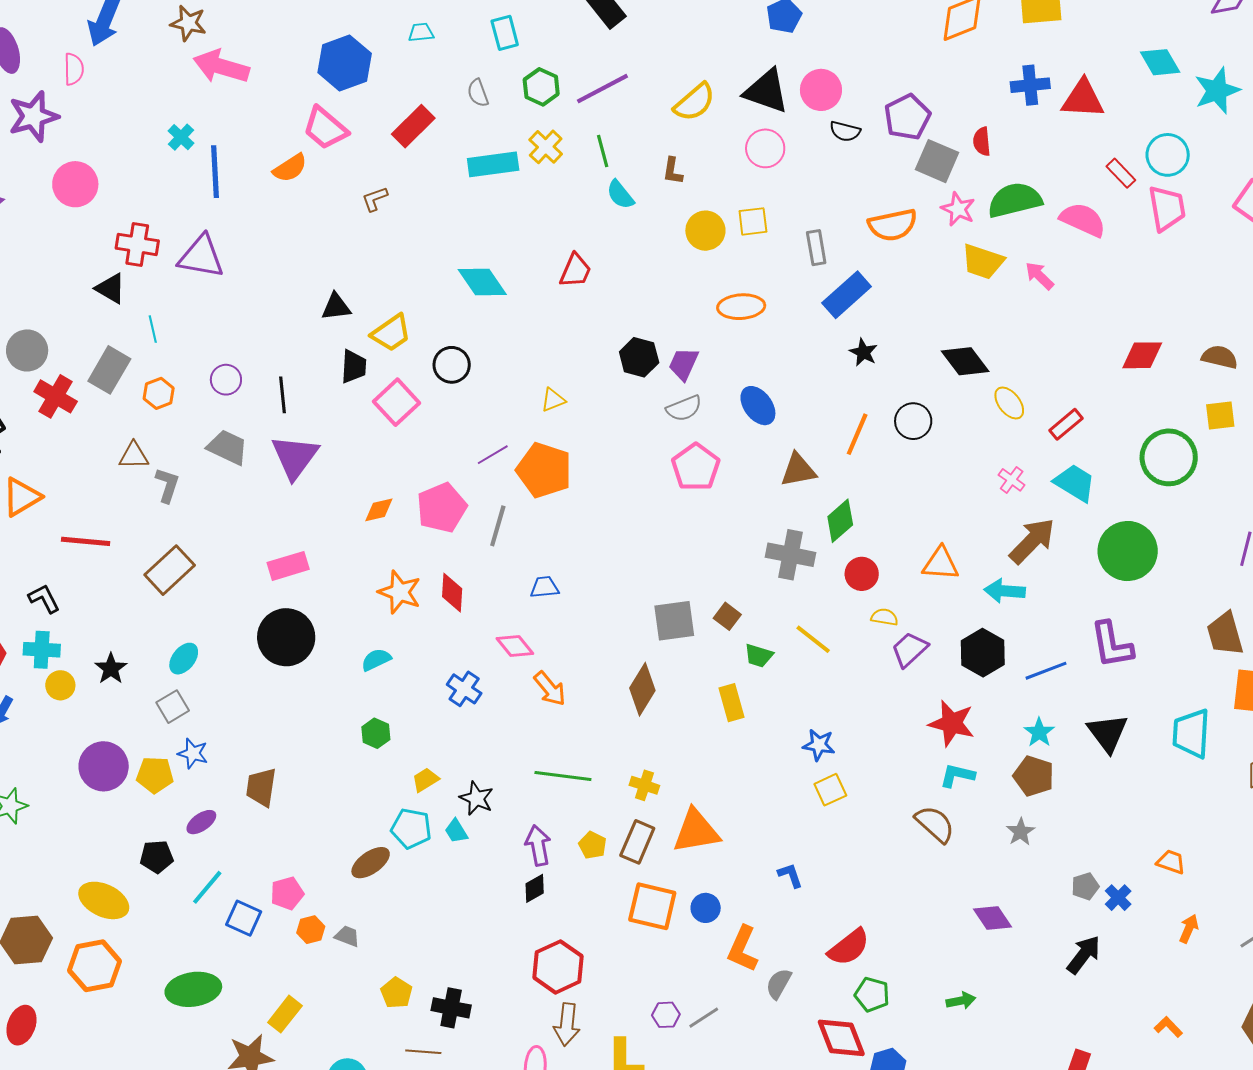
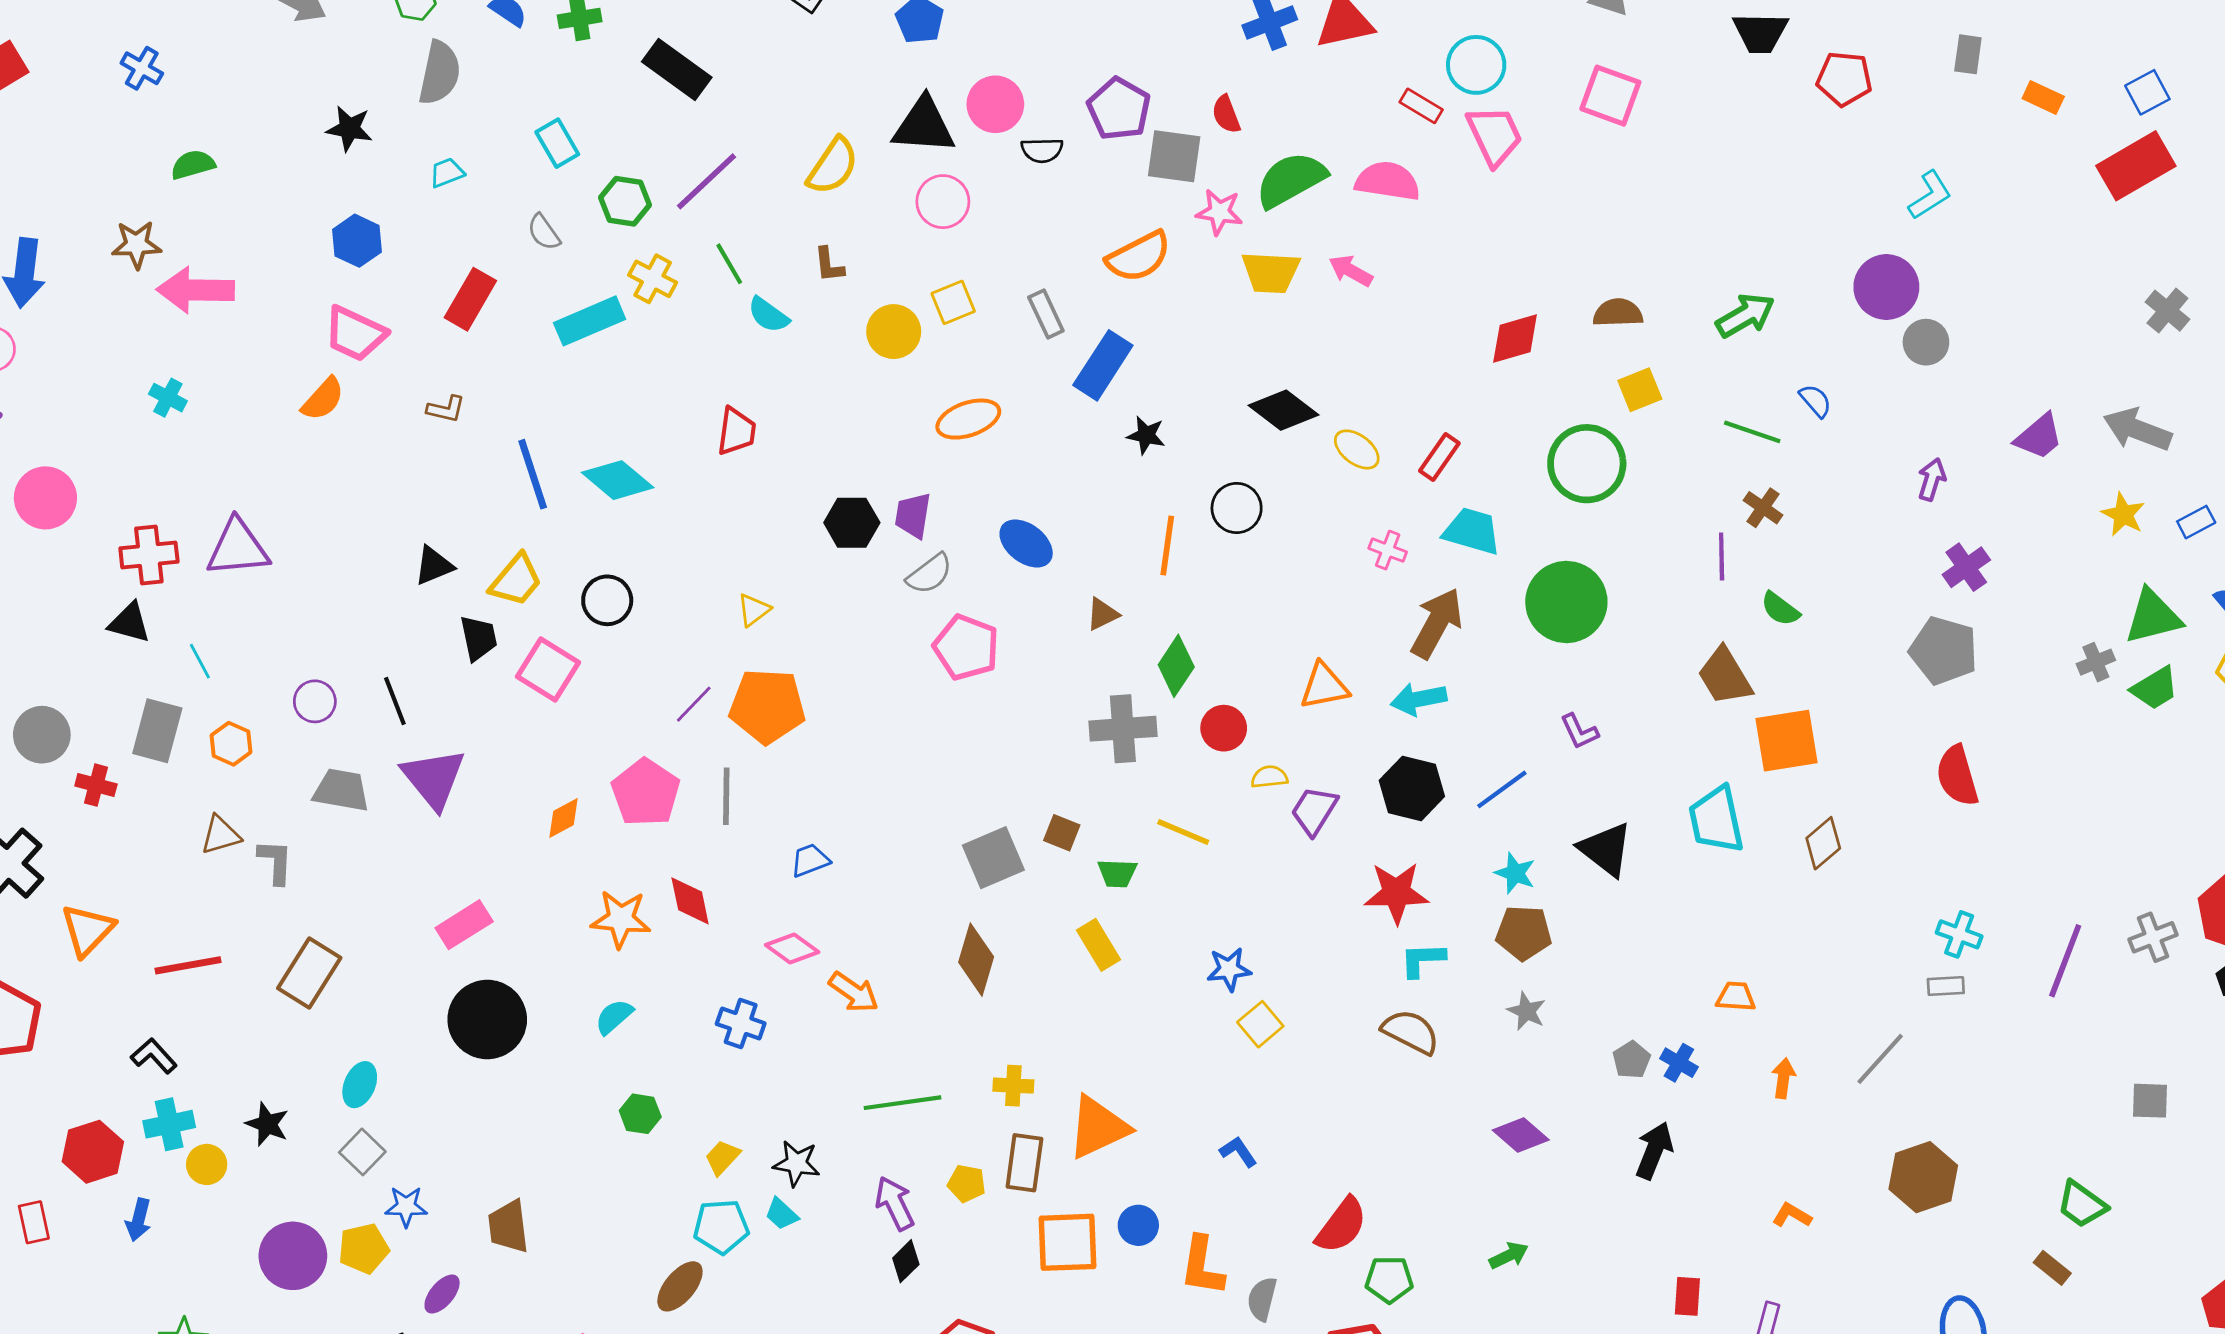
blue hexagon: (345, 63) -> (357, 241), size x0.7
blue line: (215, 172) -> (533, 474), moved
brown L-shape: (375, 199) -> (446, 409), turned -132
red cross: (56, 396) -> (96, 785), size x0.7
brown triangle: (798, 470) -> (1102, 614), size x0.7
purple L-shape: (1112, 645) -> (1579, 731), size x0.6

